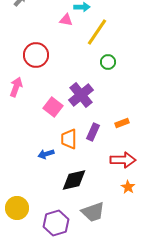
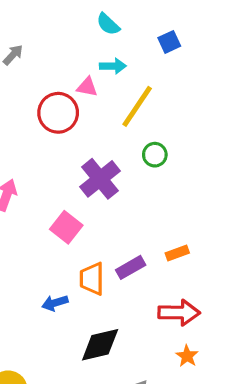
red circle: (36, 55) -> (58, 113), moved
purple cross: (81, 95) -> (100, 179), moved
purple rectangle: (93, 132) -> (131, 267), turned 36

